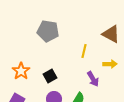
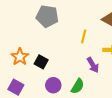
black square: (50, 76) -> (41, 62), moved, turned -32

